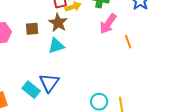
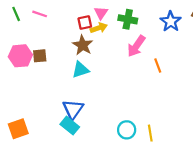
brown square: (32, 29) -> (40, 56), moved
cyan rectangle: (31, 90) -> (70, 126), moved

